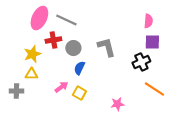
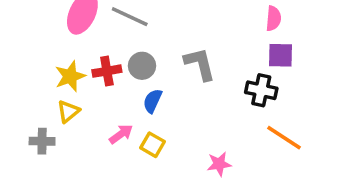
red cross: (53, 40) -> (107, 71), moved
black cross: (141, 62) -> (261, 90), turned 36
yellow triangle: (31, 74) -> (68, 111), turned -40

